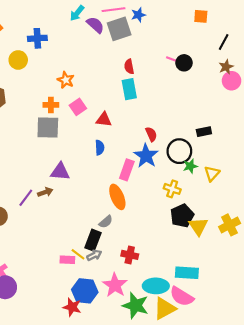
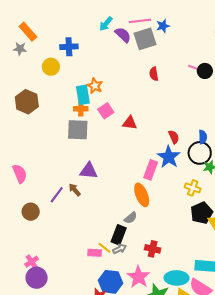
cyan rectangle: (129, 89) -> (83, 95), moved
blue semicircle: (100, 148) -> (203, 137), moved
brown arrow: (45, 192) -> (75, 190), turned -112

